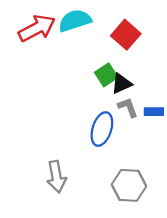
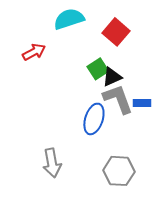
red arrow: (37, 28) -> (34, 52), moved, size x0.7
gray L-shape: (128, 107) -> (118, 99), size x1.6

